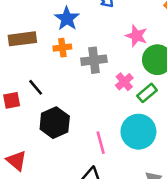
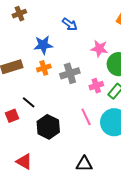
blue star: (67, 19) -> (43, 45), turned -30
pink cross: (124, 82) -> (96, 86), turned 32
pink line: (101, 143) -> (86, 117), moved

